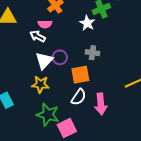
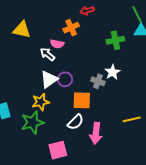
white star: (87, 23) -> (113, 72), moved
yellow star: (40, 84) -> (41, 102), turned -30
green star: (48, 115) -> (32, 122), moved, turned 30

